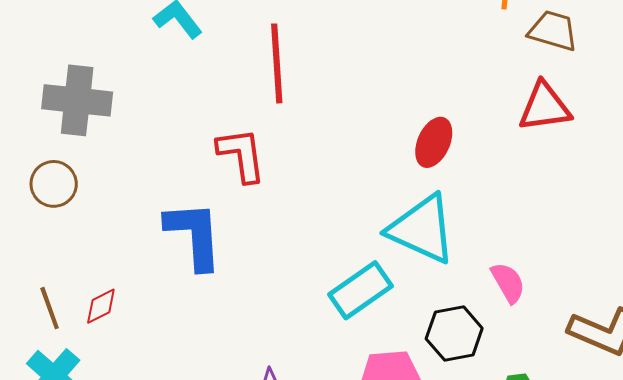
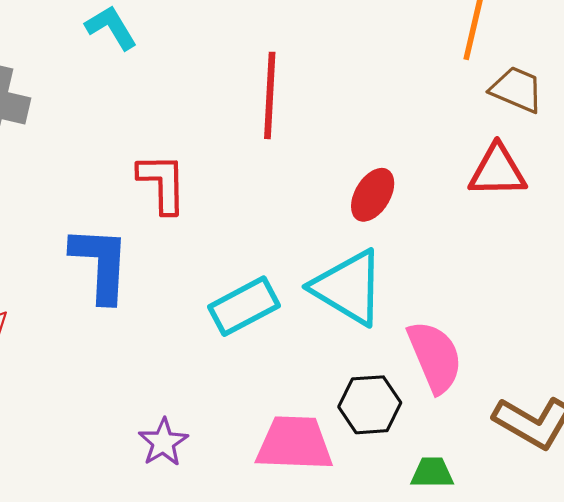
red line: (277, 63) -> (270, 95), moved
pink semicircle: (508, 283) -> (435, 357), size x1.6
cyan rectangle: (361, 290) -> (244, 306), moved

